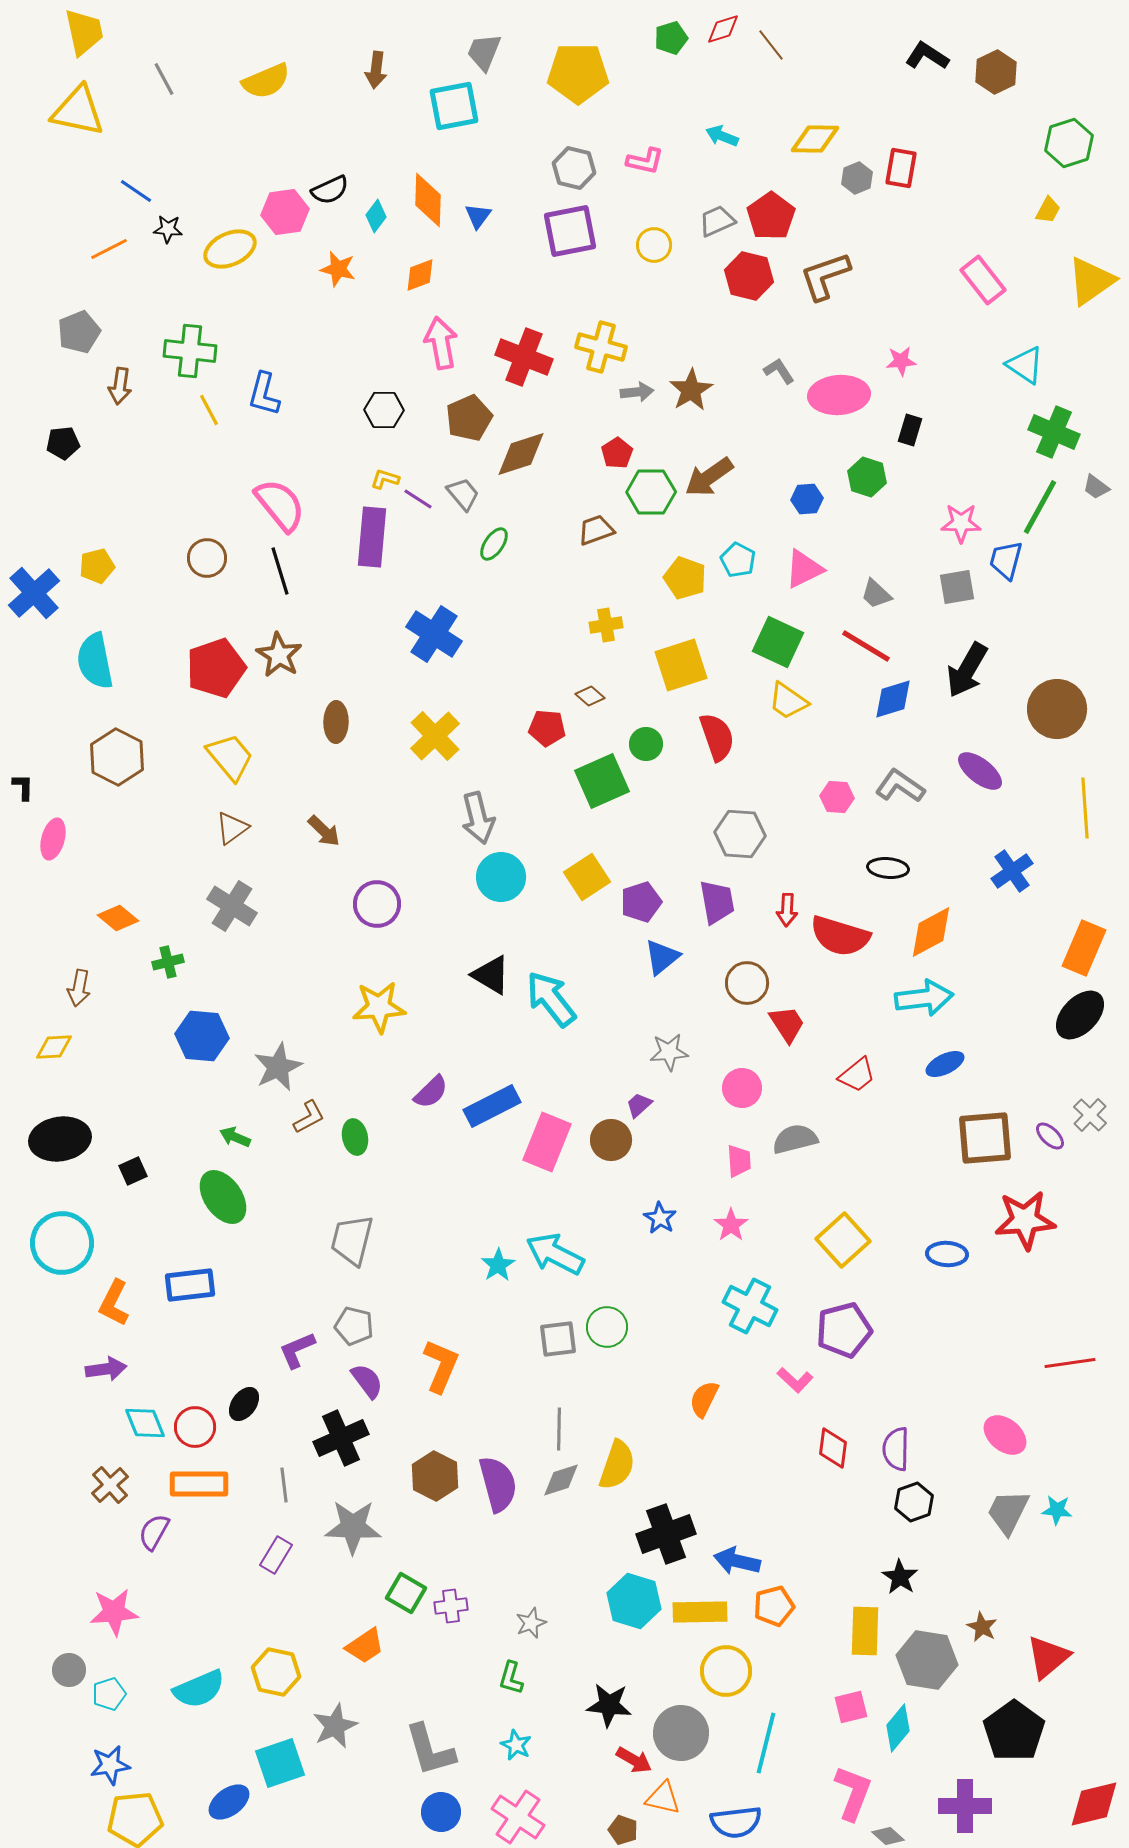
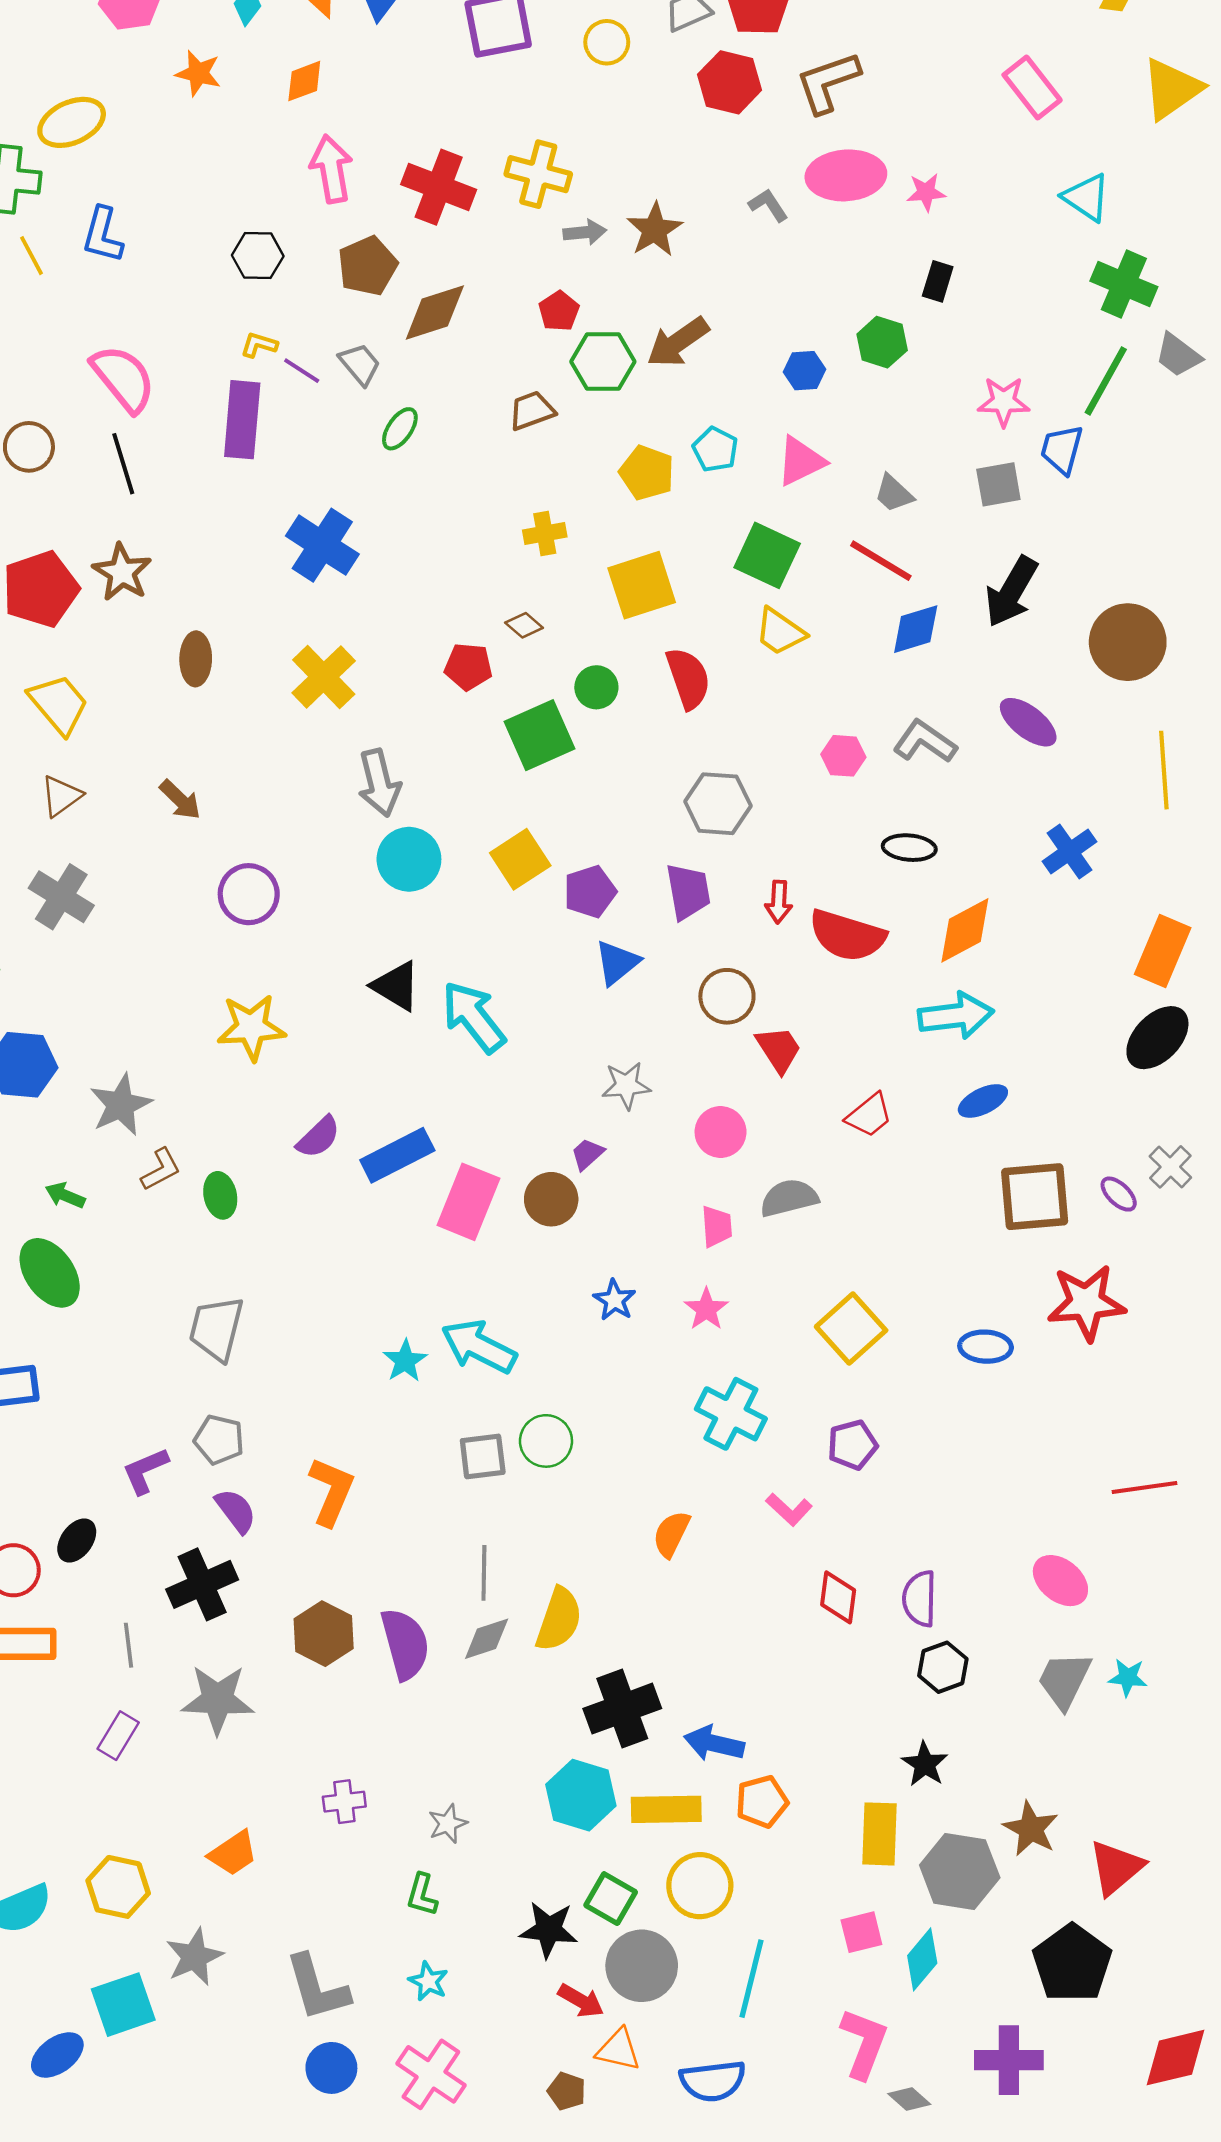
yellow ellipse: (230, 249) -> (72, 122), moved
pink ellipse: (839, 395) -> (846, 175), moved
gray trapezoid: (1096, 487) -> (1178, 355), size x1.4
purple pentagon: (844, 1330) -> (852, 1445), size x0.7
green square: (406, 1593) -> (611, 1899), moved
brown star: (982, 1627) -> (1031, 1829), size x1.4

